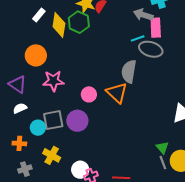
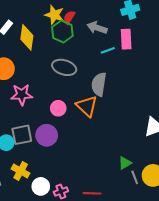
gray arrow: (143, 15) -> (97, 28), moved
green hexagon: (79, 22) -> (62, 31), moved
gray ellipse: (151, 49) -> (64, 67), moved
green triangle: (162, 148) -> (125, 163), moved, turned 40
white circle: (80, 170) -> (41, 186), moved

